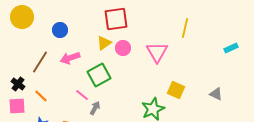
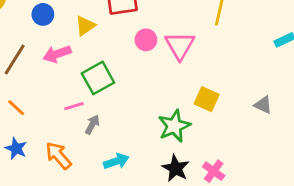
yellow triangle: (104, 43) -> (85, 26), moved
pink circle: (123, 48) -> (146, 40), moved
pink line: (82, 95) -> (74, 106), turned -56

